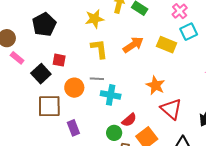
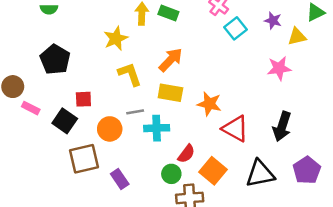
yellow rectangle: (167, 45) -> (170, 93), moved

